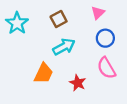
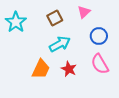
pink triangle: (98, 13) -> (84, 12), moved
red star: (78, 83) -> (69, 69), moved

